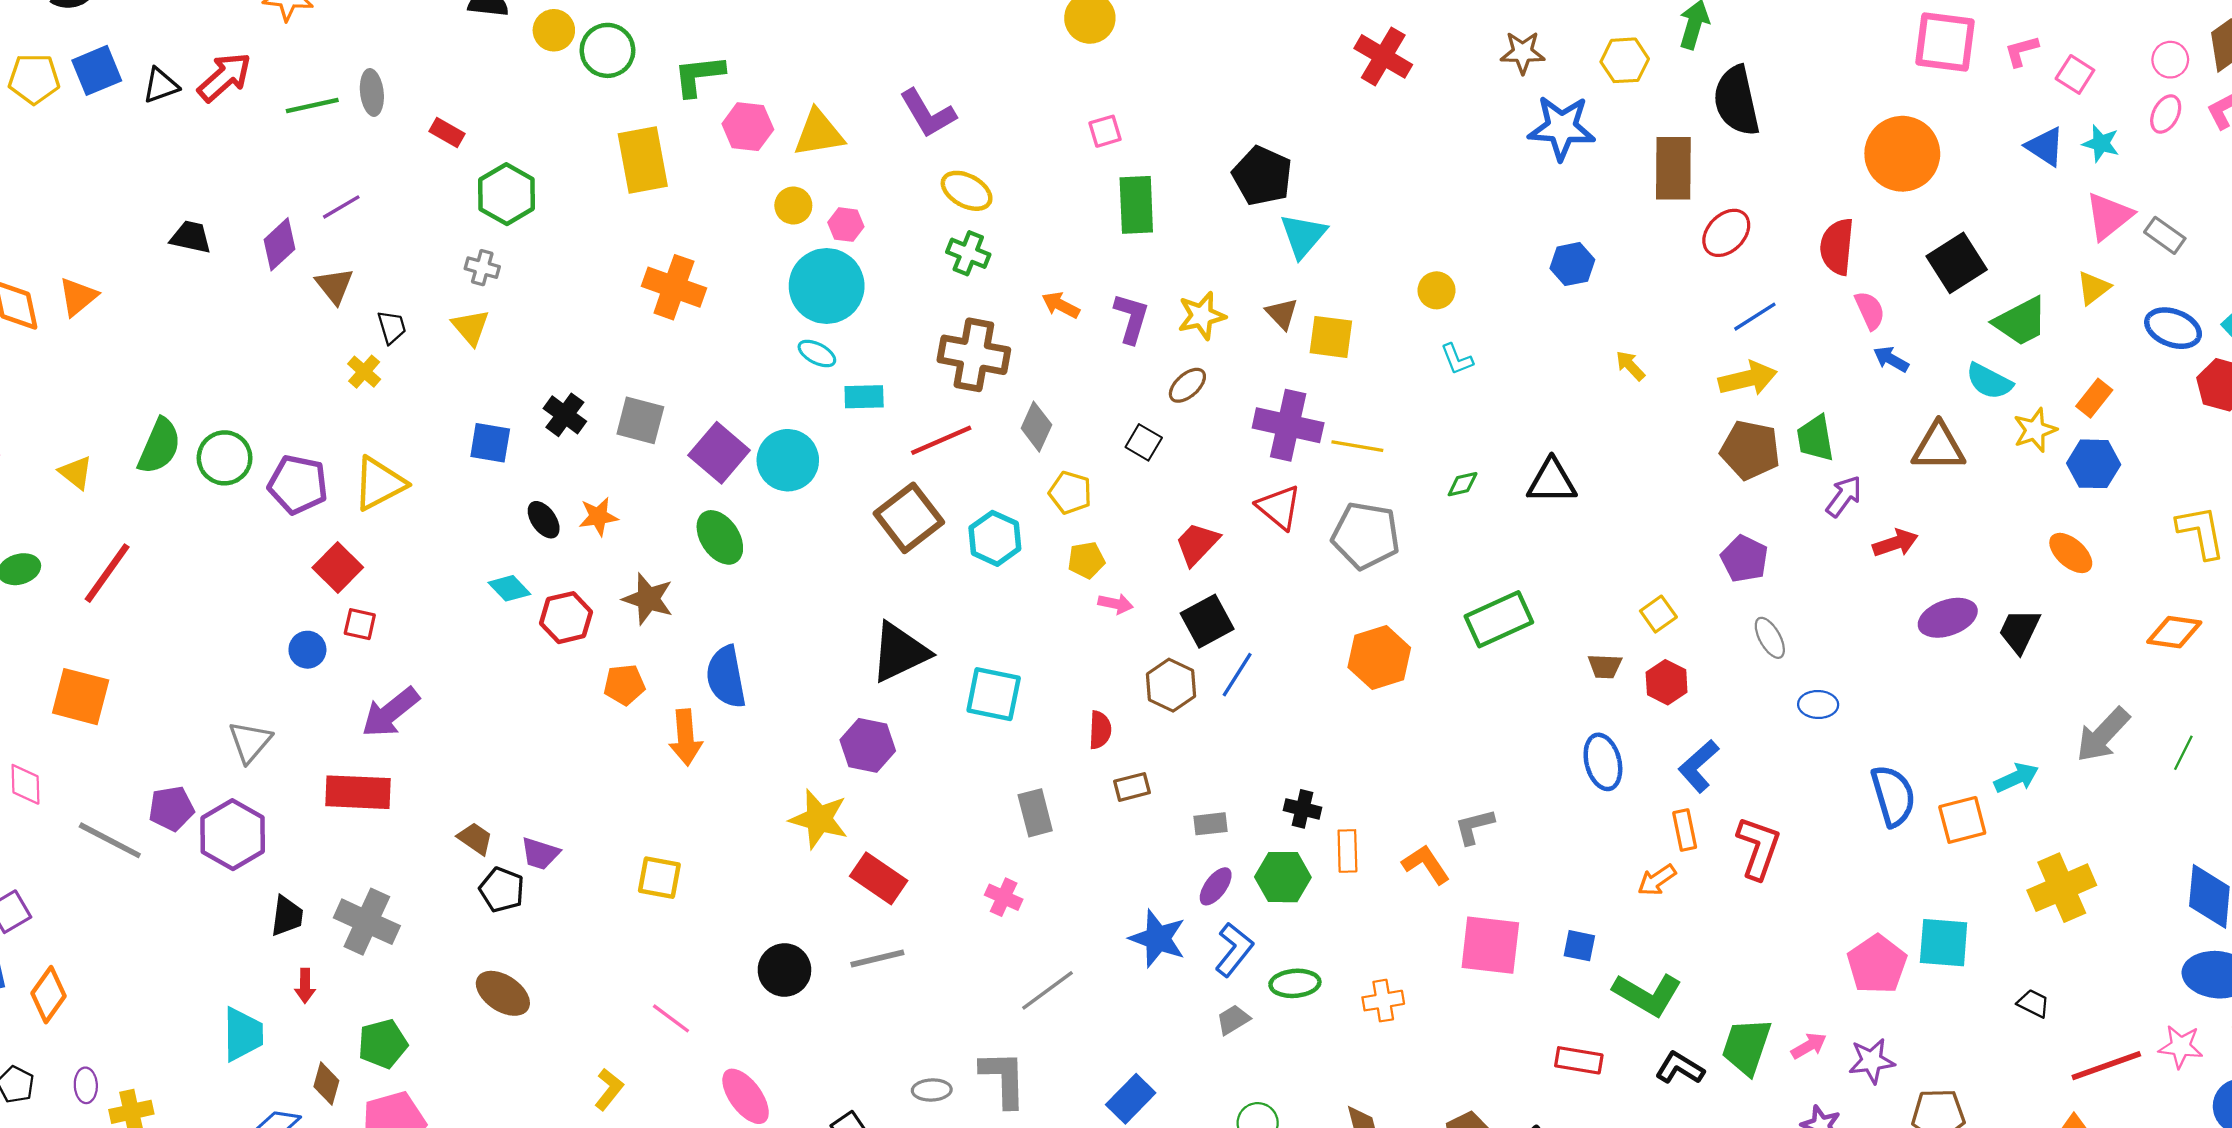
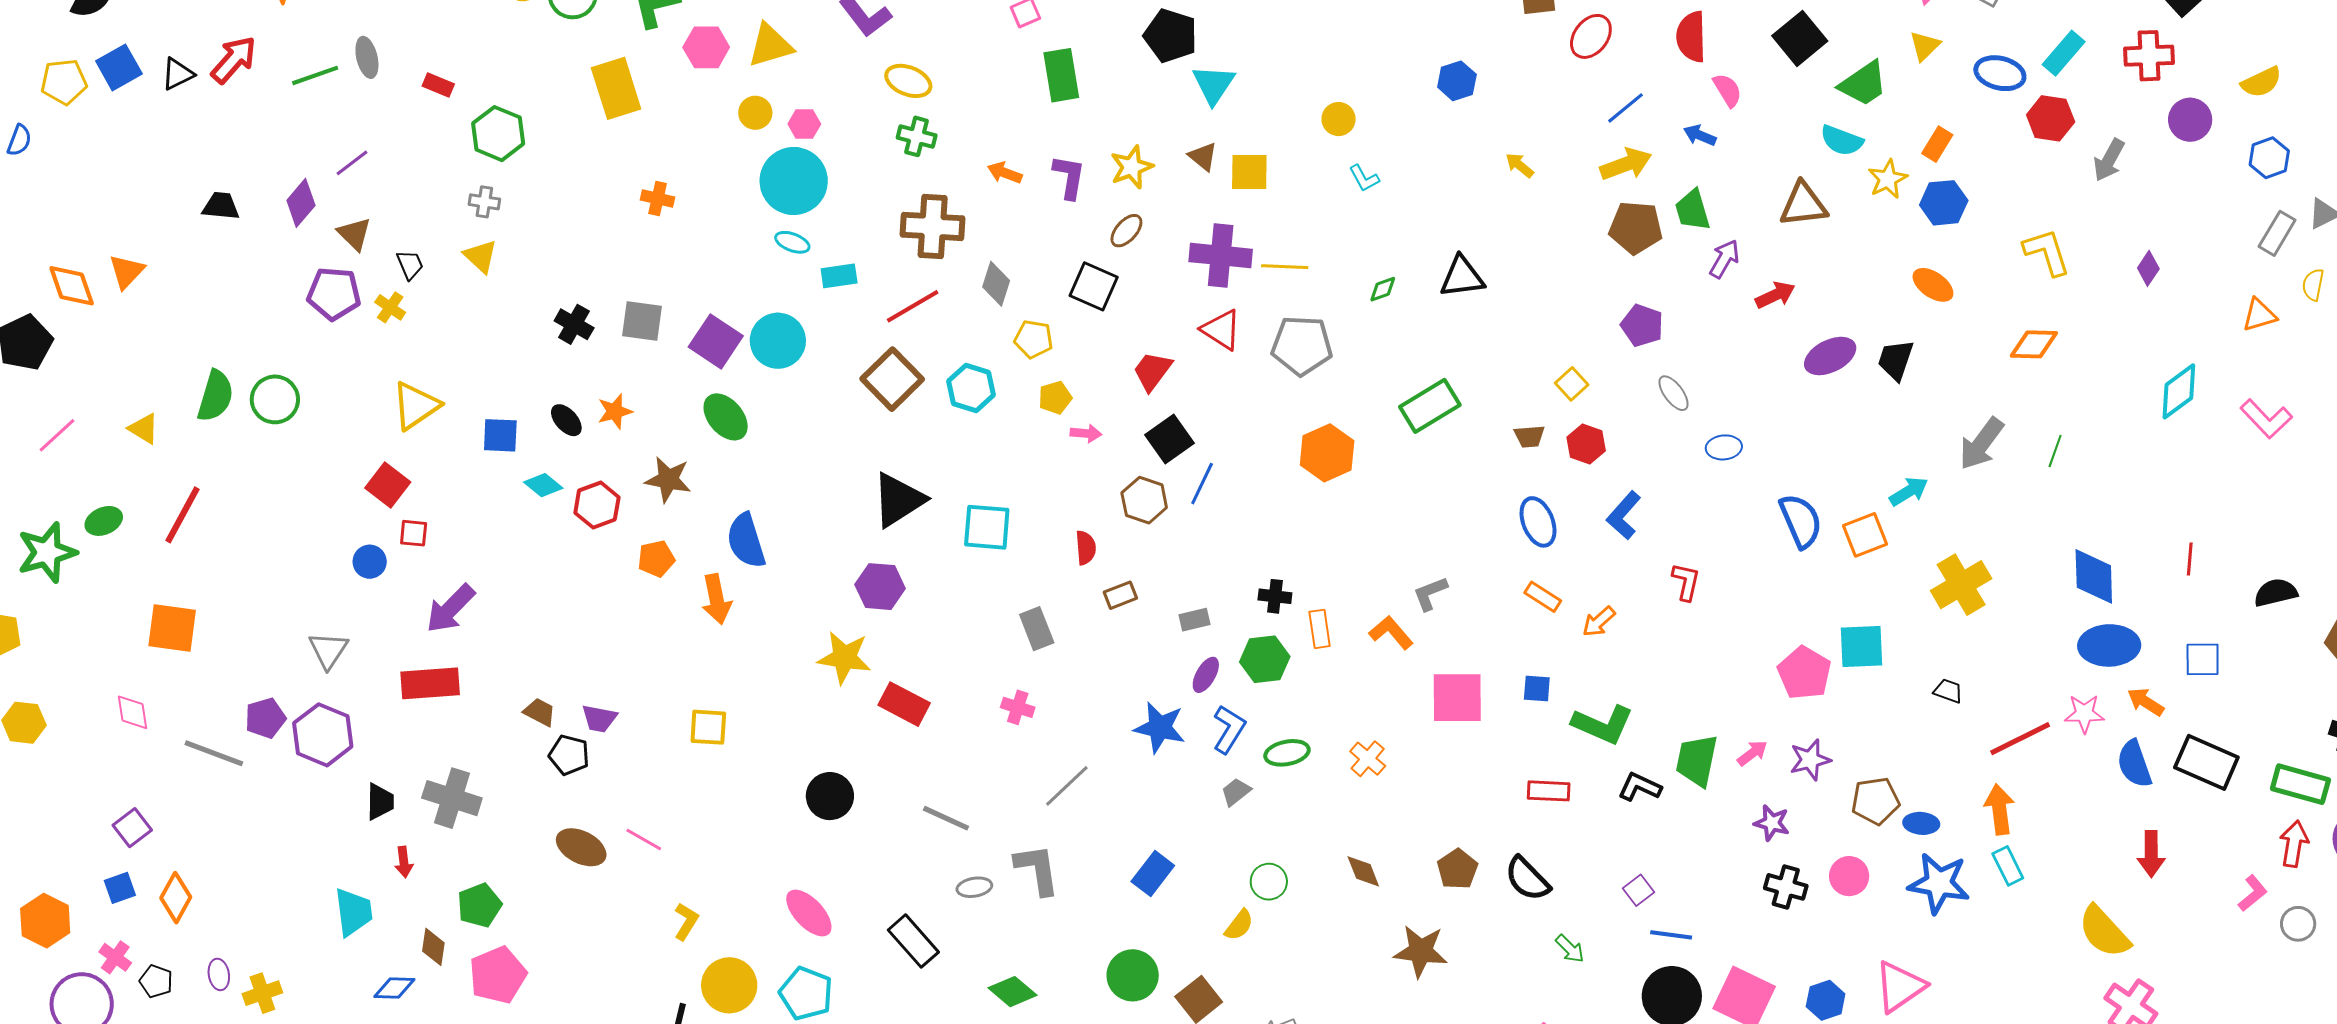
orange cross: (674, 287) -> (658, 199), size x0.6
blue arrow: (1891, 359) -> (1700, 135), moved
black square: (1144, 442) -> (1094, 286), size x1.5
blue square: (490, 443) -> (500, 435), moved
purple pentagon: (298, 484) -> (334, 294), moved
orange rectangle: (1685, 830) -> (1543, 597), moved, turned -39
red L-shape: (1758, 848) -> (1686, 582), size x0.7
gray line: (877, 958) -> (946, 818), moved, turned 45
orange cross: (1383, 1001) -> (1368, 759), turned -33
pink line: (671, 1018) -> (644, 839), moved

